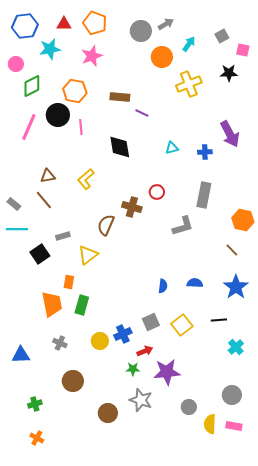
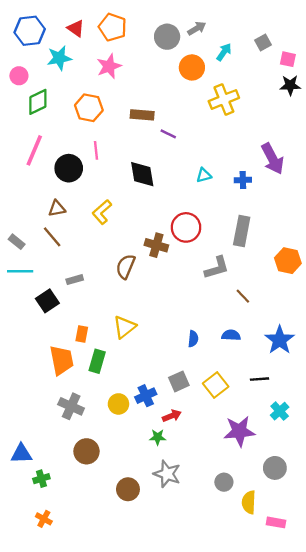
red triangle: (64, 24) -> (76, 28), turned 35
black star: (229, 73) -> (290, 85), moved
black circle: (58, 115) -> (69, 168), moved
red circle: (157, 192) -> (186, 227), size x1.6
brown line: (232, 250) -> (243, 296), moved
yellow triangle: (88, 255) -> (124, 327), moved
gray cross: (60, 343) -> (71, 406), size x1.5
blue triangle: (21, 355) -> (21, 454), moved
purple star: (167, 372) -> (239, 431), moved
pink rectangle: (234, 426) -> (276, 522), moved

